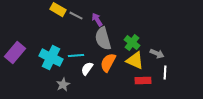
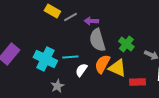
gray line: (76, 16) -> (70, 17), turned -56
purple arrow: (97, 20) -> (91, 21), turned -56
yellow triangle: (135, 61) -> (117, 68), moved

